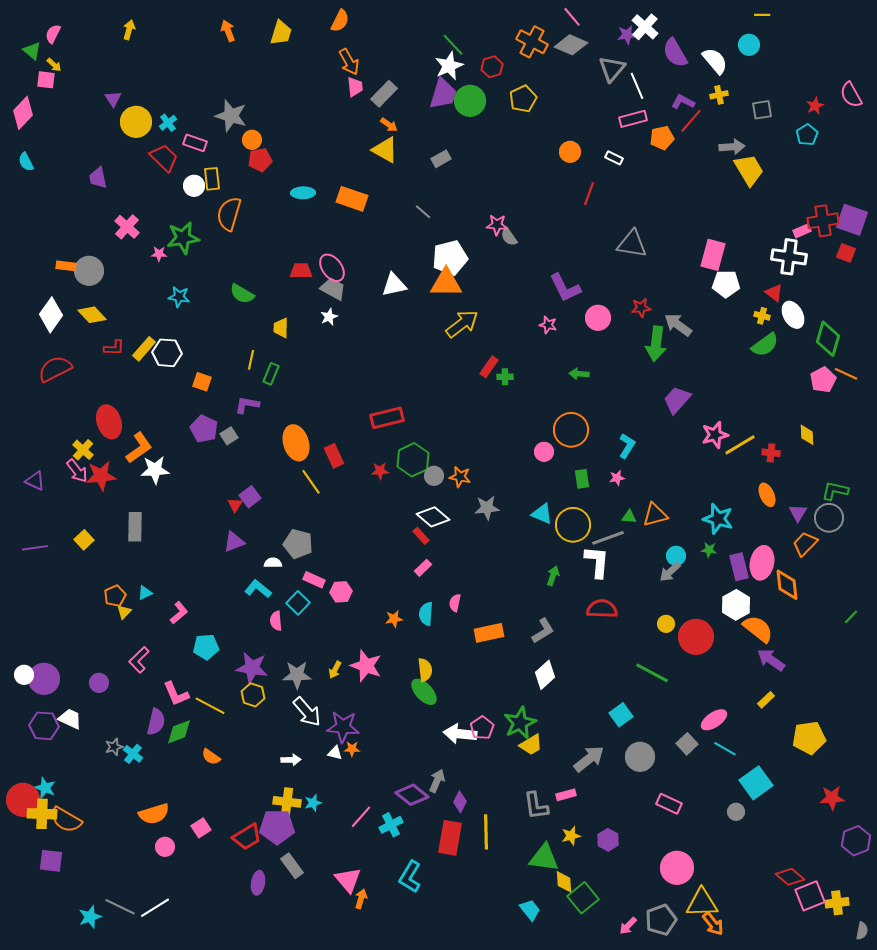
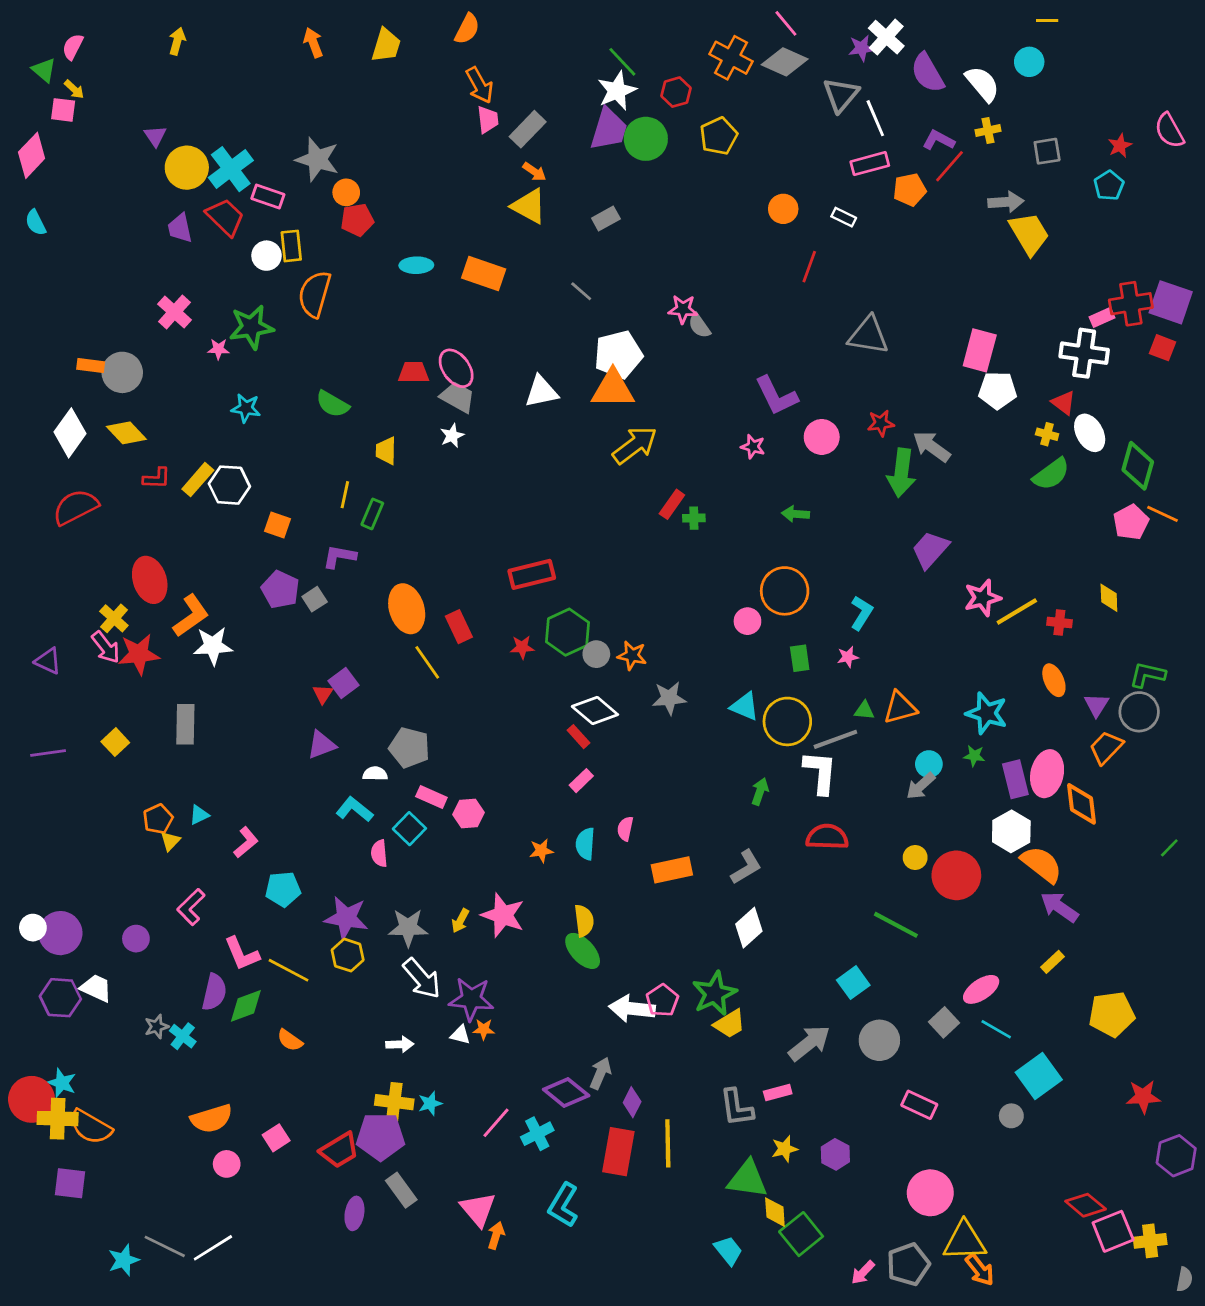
cyan cross: (168, 123) -> (231, 169), size x1.8
purple trapezoid: (98, 178) -> (180, 228), moved

